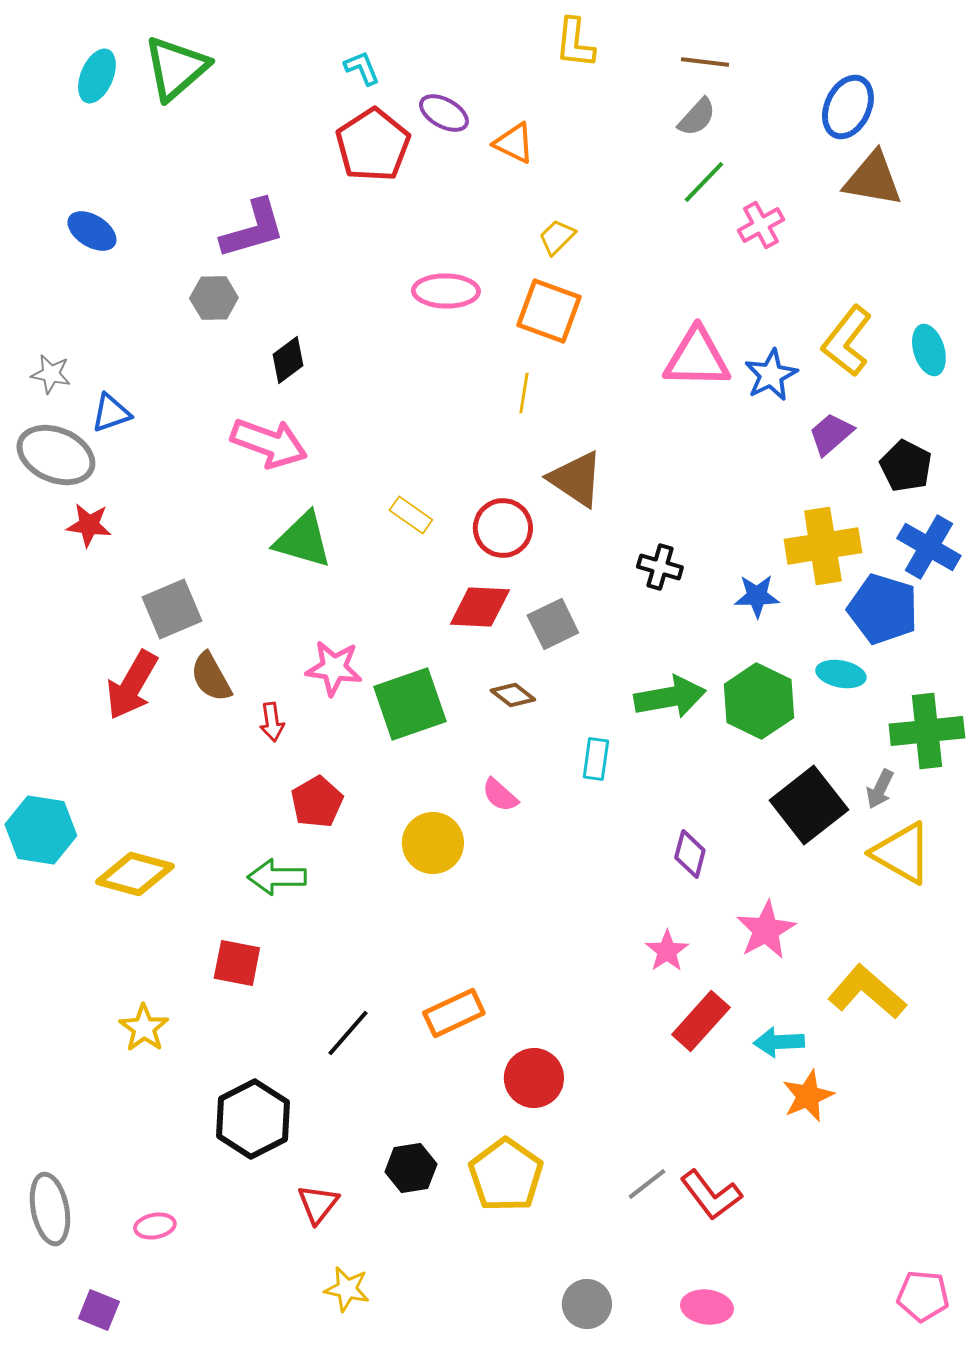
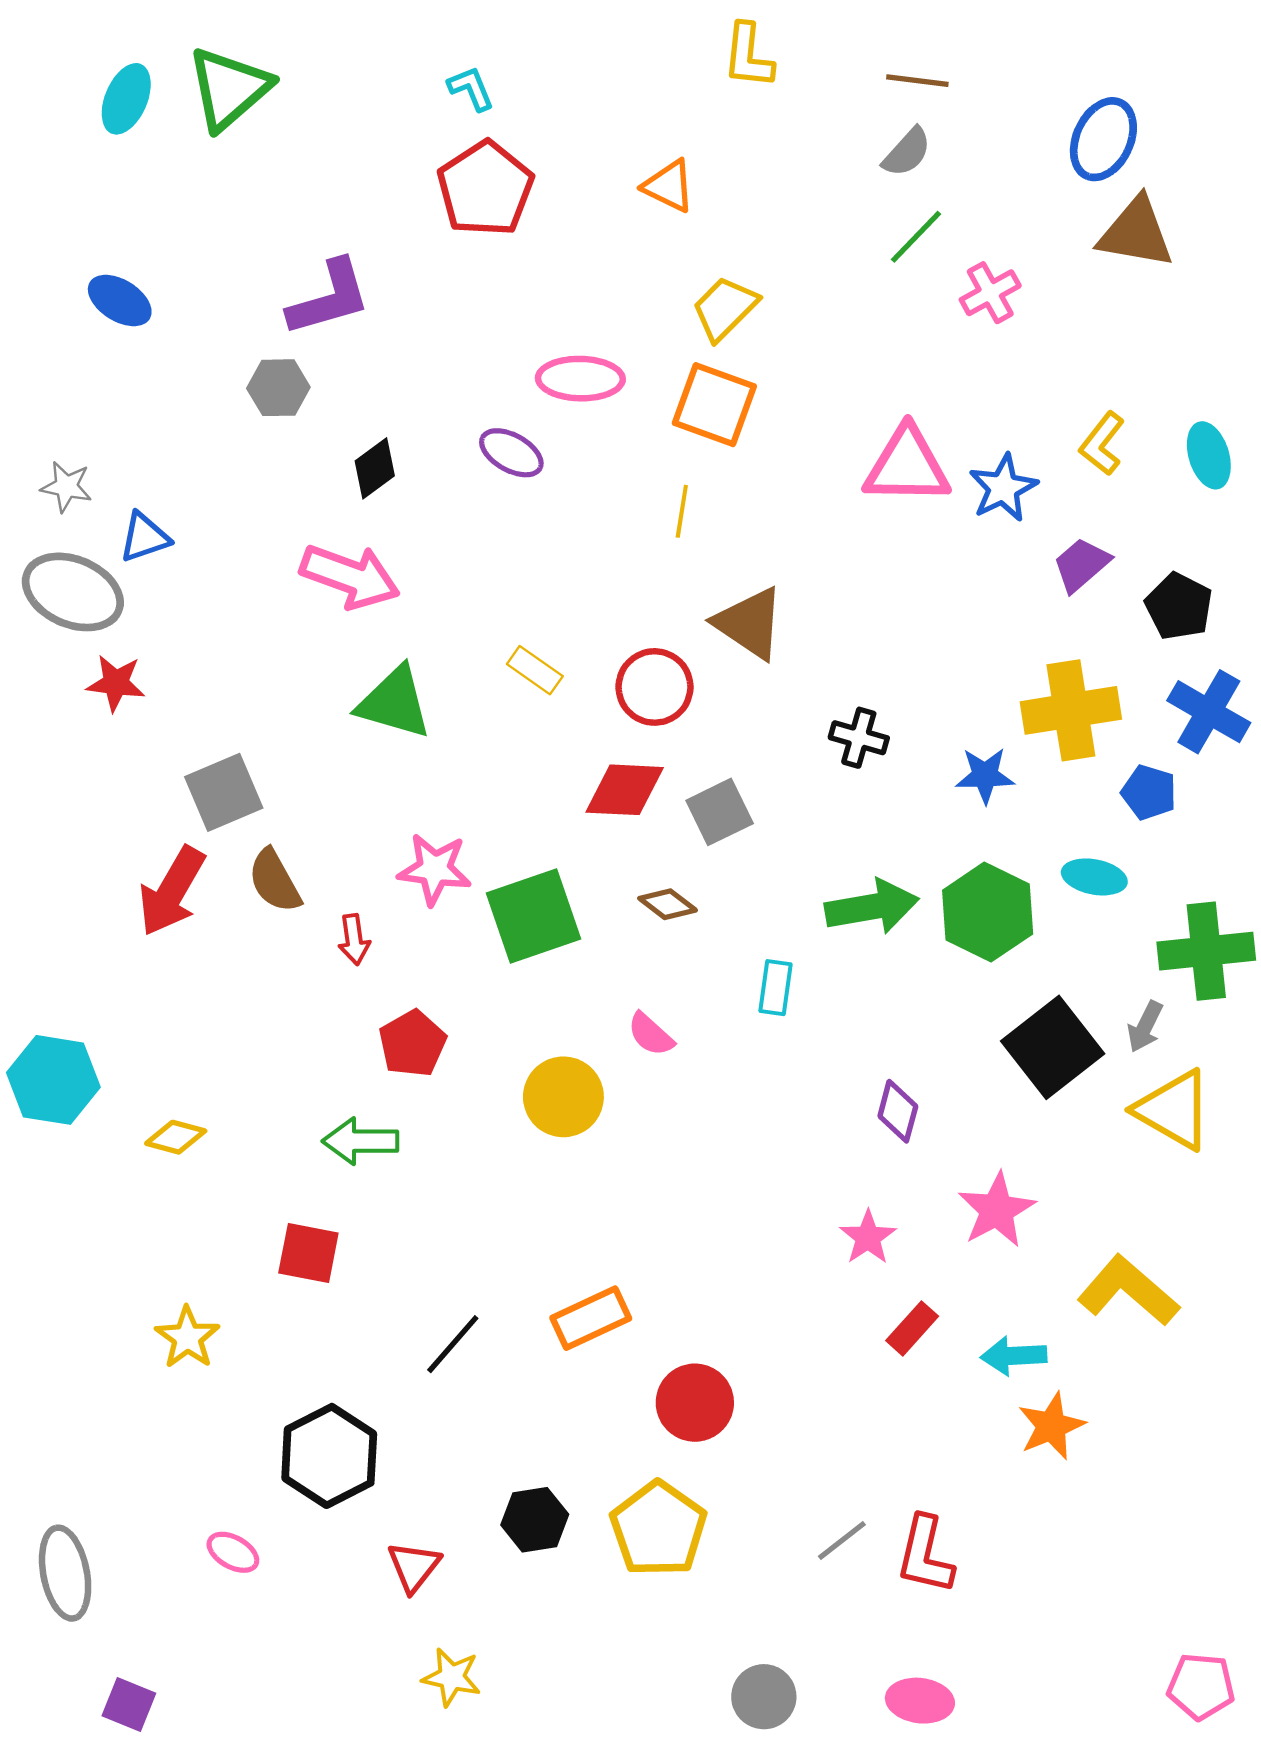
purple ellipse: (444, 113) -> (511, 453), moved
yellow trapezoid: (557, 237) -> (725, 308), size x1.4
yellow L-shape: (847, 341) -> (1102, 444), size x0.7
blue pentagon: (883, 609) -> (1149, 792), size x0.6
yellow diamond: (135, 874) -> (176, 1137), size x0.6
red rectangle: (701, 1021) -> (912, 1328), size x0.7
red L-shape: (711, 1195) -> (925, 1555), turned 50
pink ellipse: (155, 1226) -> (233, 1552), moved, turned 39

